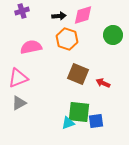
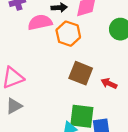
pink semicircle: (31, 47) -> (40, 22), moved

